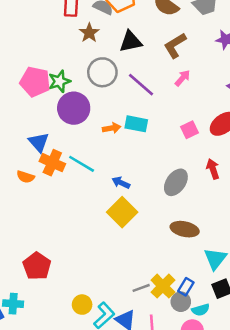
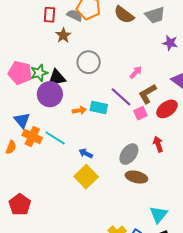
black triangle: (131, 42) -> (57, 78), moved
brown L-shape: (175, 45) -> (148, 94), moved
gray circle: (102, 72) -> (89, 62), moved
purple line: (141, 85) -> (121, 97), moved
orange semicircle: (25, 177) -> (11, 147), turned -88
brown ellipse: (185, 229) -> (136, 177), moved
red pentagon: (37, 266) -> (20, 205), moved

